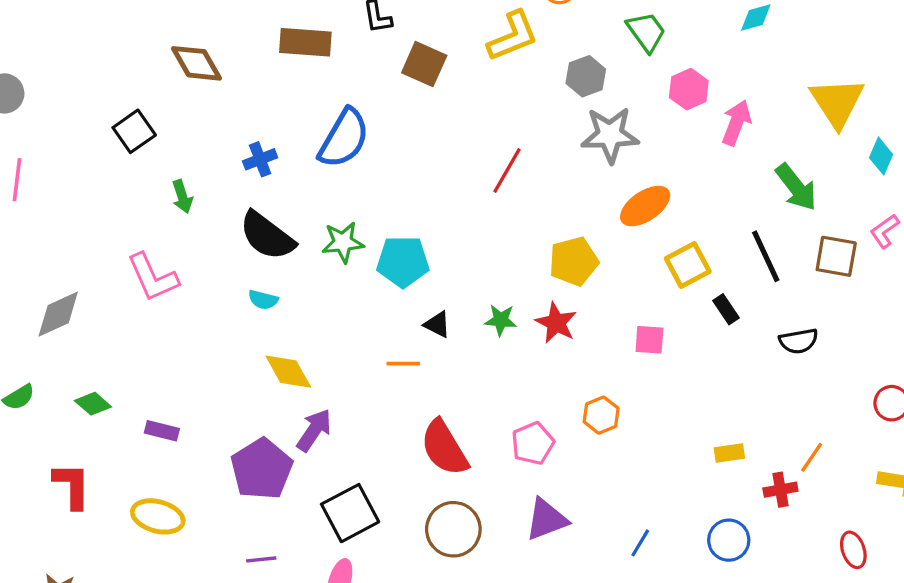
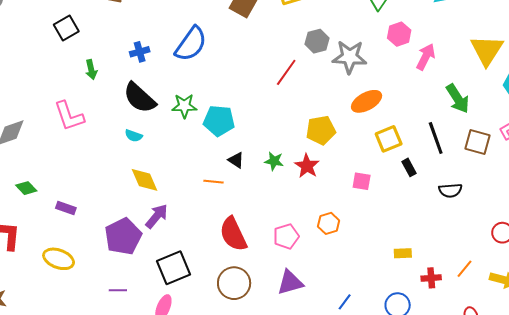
gray hexagon: (586, 76) -> (317, 41), moved
orange line: (812, 457) -> (464, 269), moved

